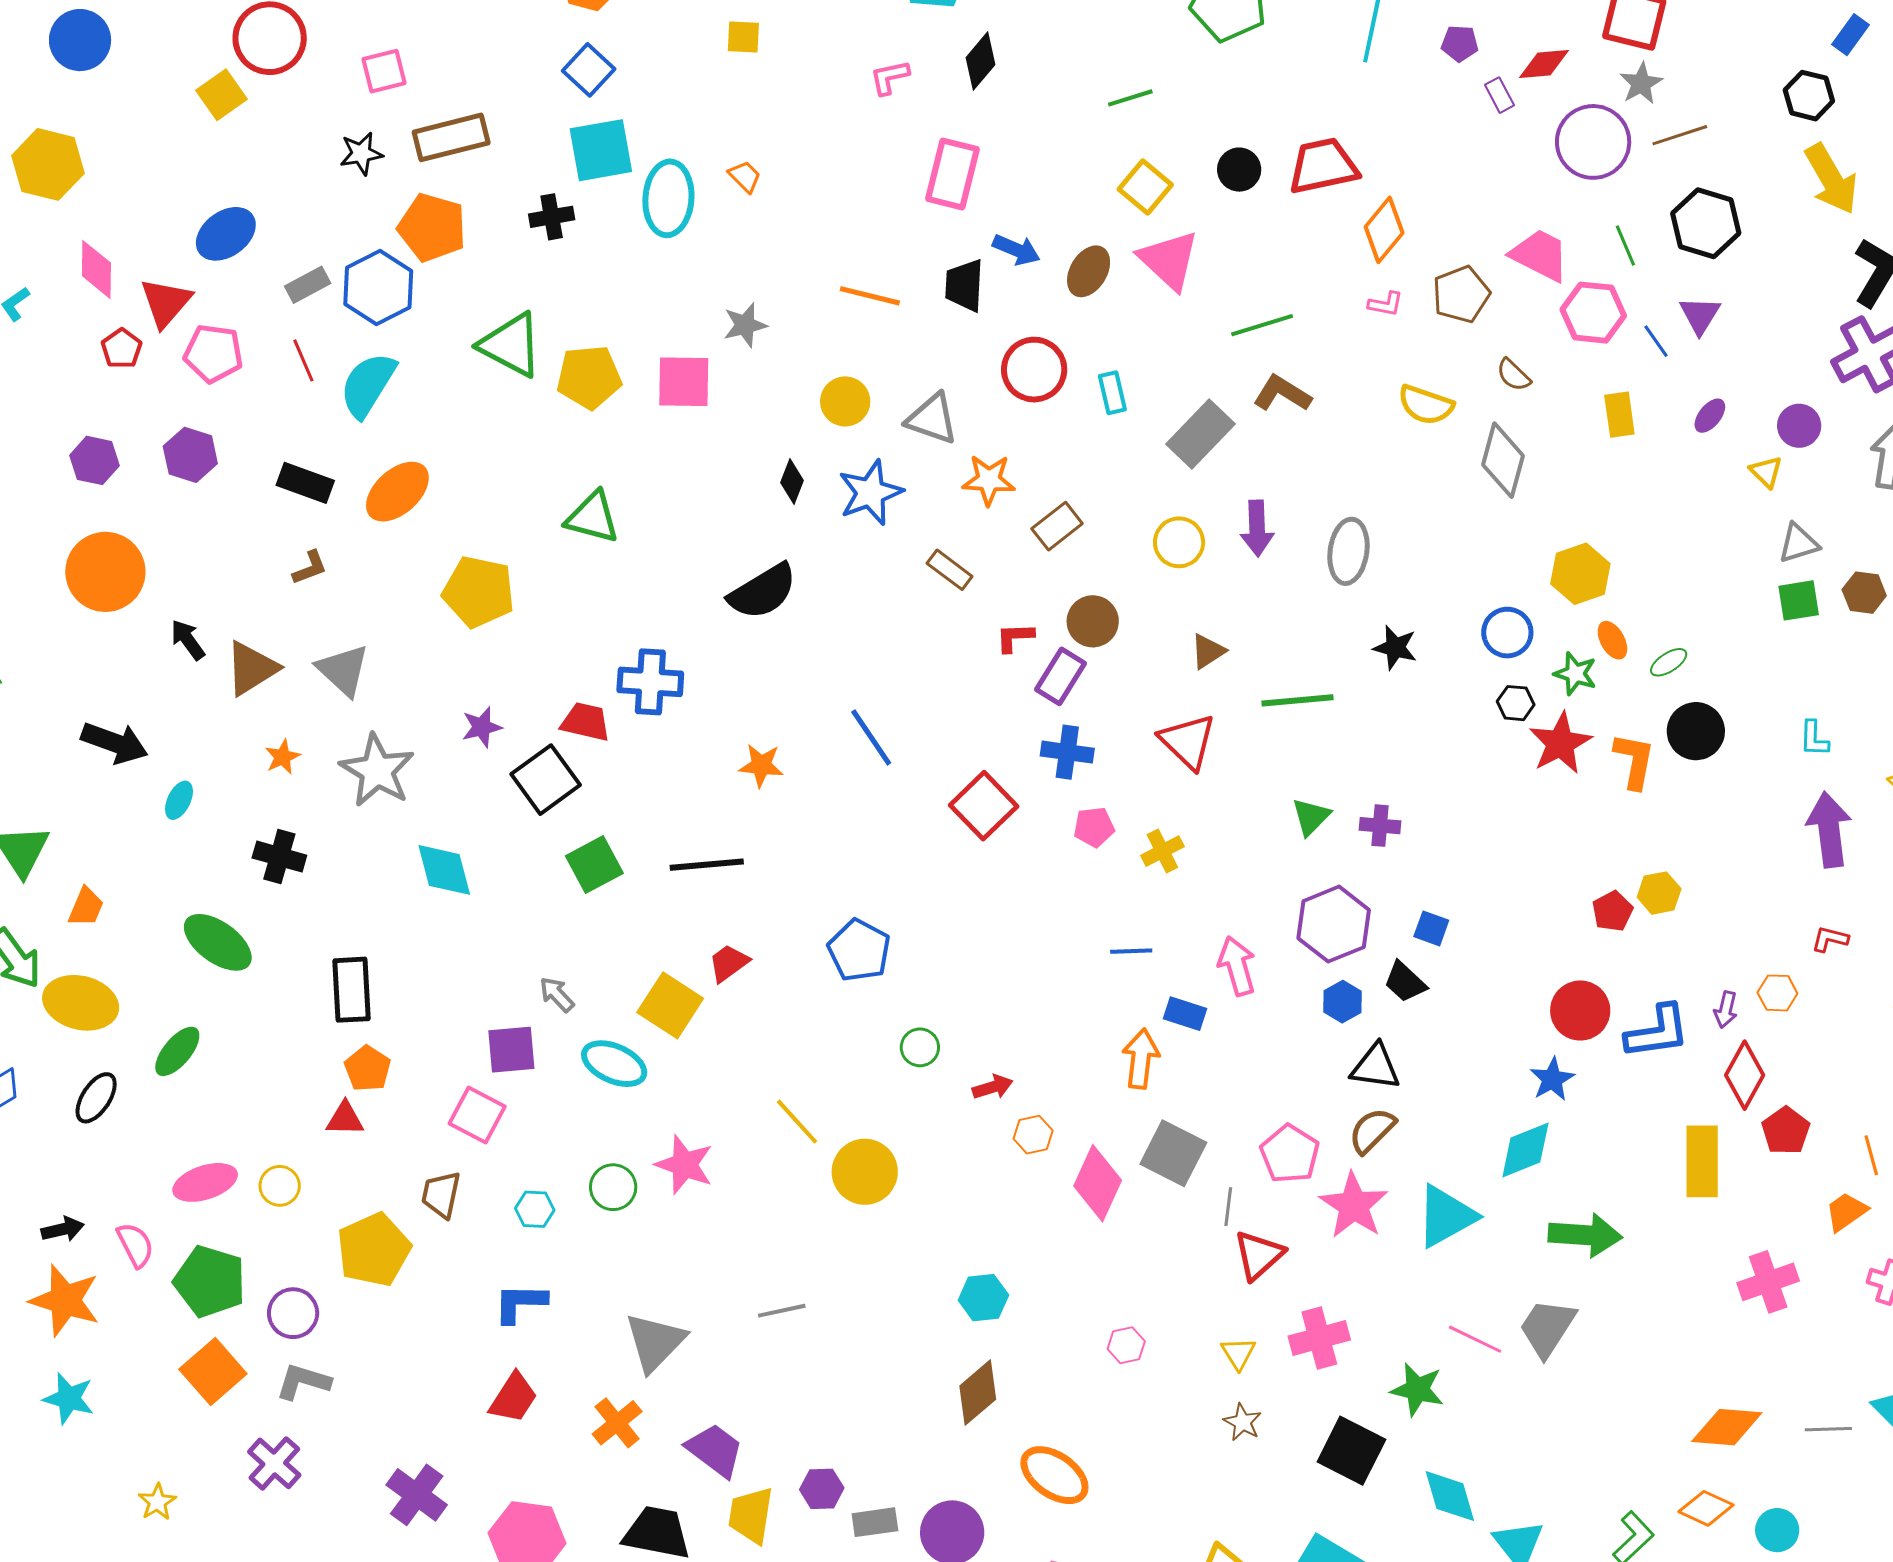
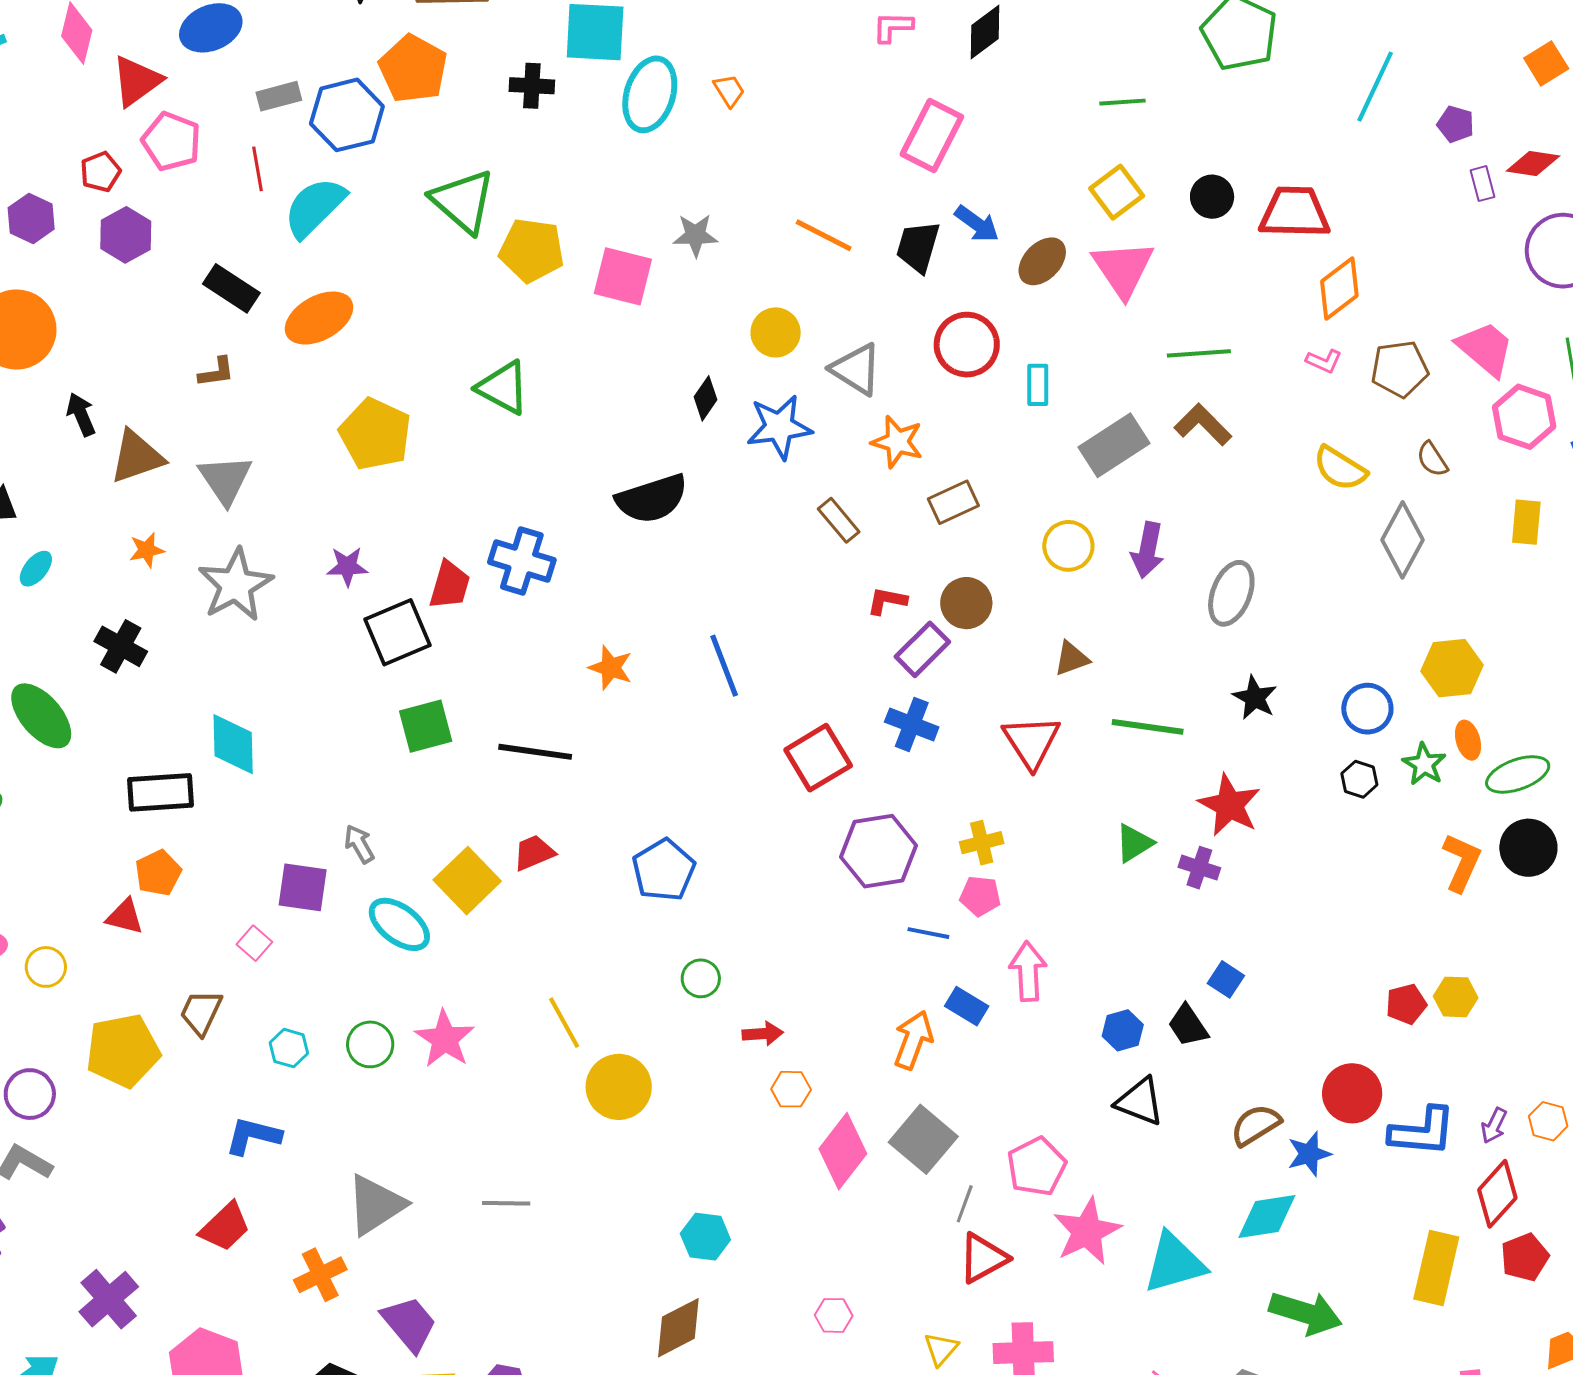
red pentagon: (122, 349) -> (100, 172), moved
green ellipse: (1669, 662) -> (1518, 774), size x1.6
red trapezoid: (586, 722) -> (450, 585), turned 80
red star: (1560, 743) -> (1229, 805), moved, turned -30
pink pentagon: (1094, 827) -> (980, 896), moved
cyan diamond: (444, 870) -> (233, 744), moved
purple hexagon: (1334, 924) -> (878, 851), moved
black rectangle: (352, 990) -> (161, 792), turned 76
pink square: (477, 1115) -> (254, 943), size x0.6
brown semicircle: (1372, 1131) -> (1256, 1125), moved

